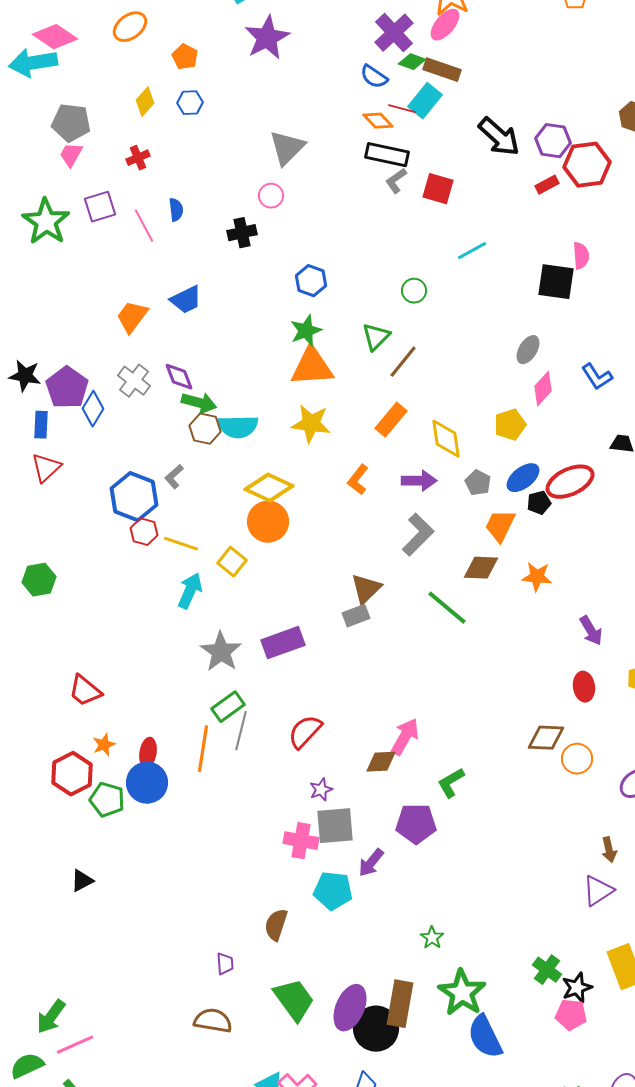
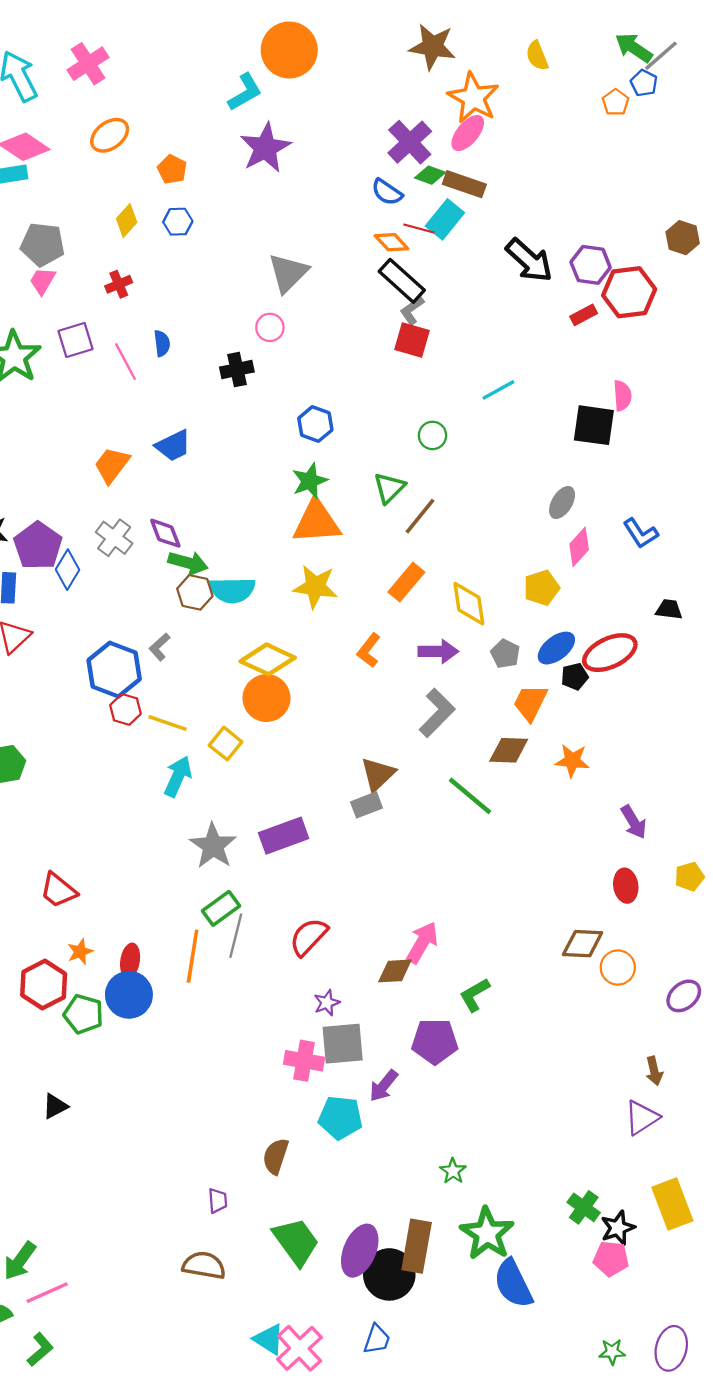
black rectangle: (387, 155) -> (402, 281), turned 30
red square: (438, 189) -> (412, 340), moved

